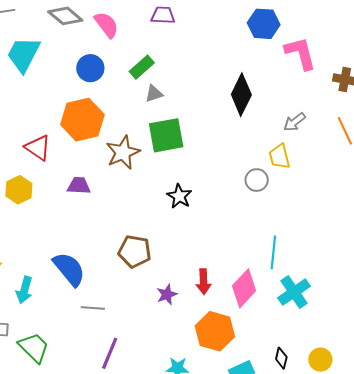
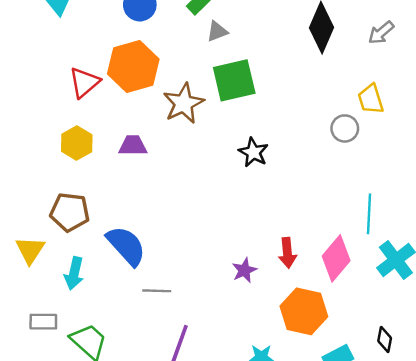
gray arrow: (295, 122) -> (381, 33), moved
red triangle: (38, 148) -> (84, 82), moved, turned 48
yellow hexagon: (19, 190) -> (77, 143), moved
brown pentagon: (135, 251) -> (70, 212), moved

